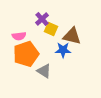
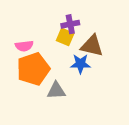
purple cross: (42, 19) -> (70, 24), moved, turned 32
gray triangle: (44, 71) -> (56, 91), turned -35

